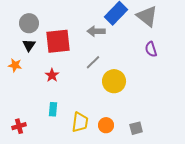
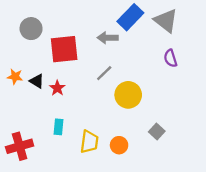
black triangle: (29, 45) -> (37, 81), moved, turned -32
red cross: (19, 126) -> (20, 146), size x1.6
gray square: (136, 128) -> (157, 131), moved, turned -32

